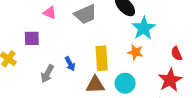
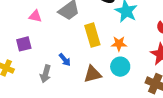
orange star: (135, 52) -> (119, 44), moved
yellow rectangle: (102, 58) -> (92, 35), moved

